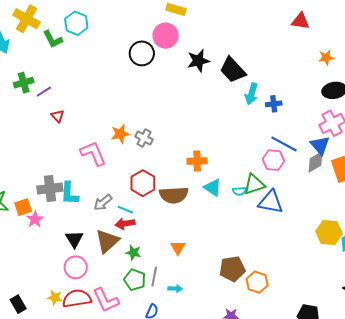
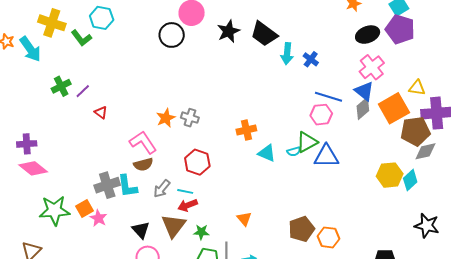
blue cross: (274, 104) -> (311, 59), turned -35
brown semicircle: (174, 195) -> (143, 164), moved, size x0.7

